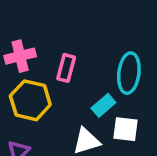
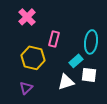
pink cross: (20, 56) -> (27, 17), moved, turned -30

